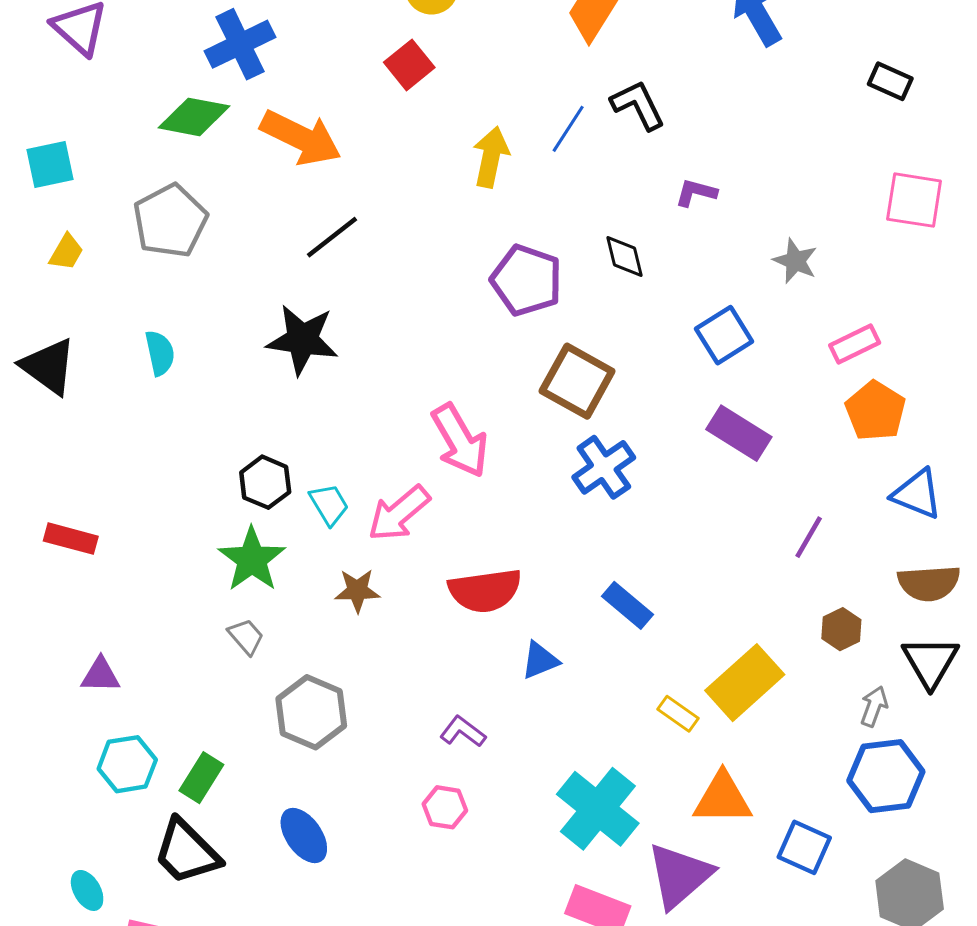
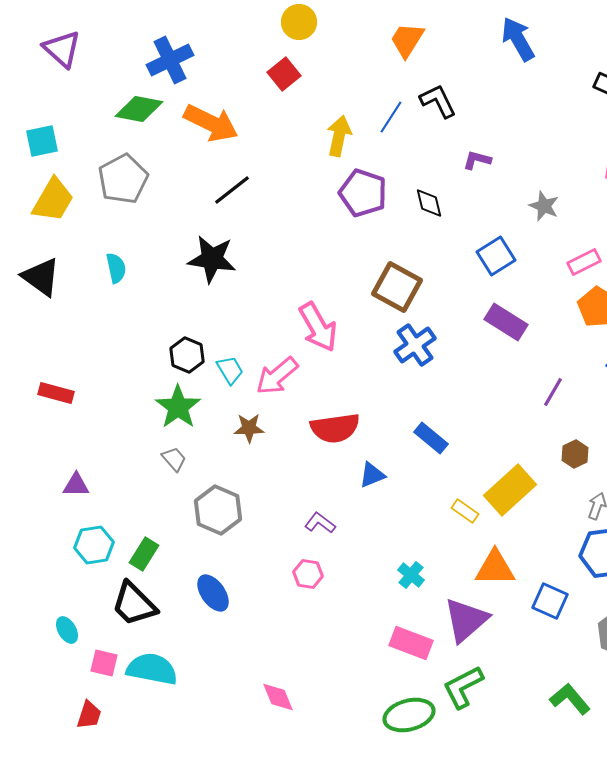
yellow trapezoid: (66, 252) -> (53, 200), size x1.8
purple pentagon: (527, 280) -> (363, 193), moved
cyan cross: (598, 809) -> (411, 575), size x0.5

